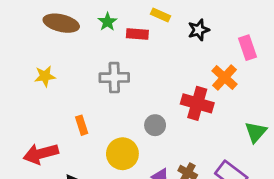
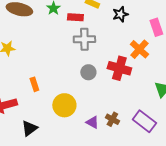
gray cross: (114, 78) -> (84, 39), moved
gray circle: (155, 125) -> (88, 72), moved

